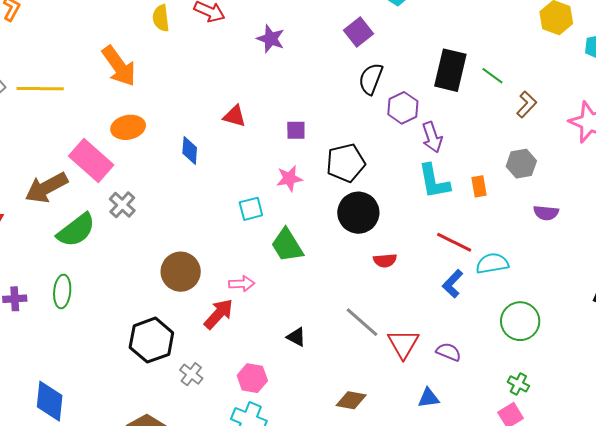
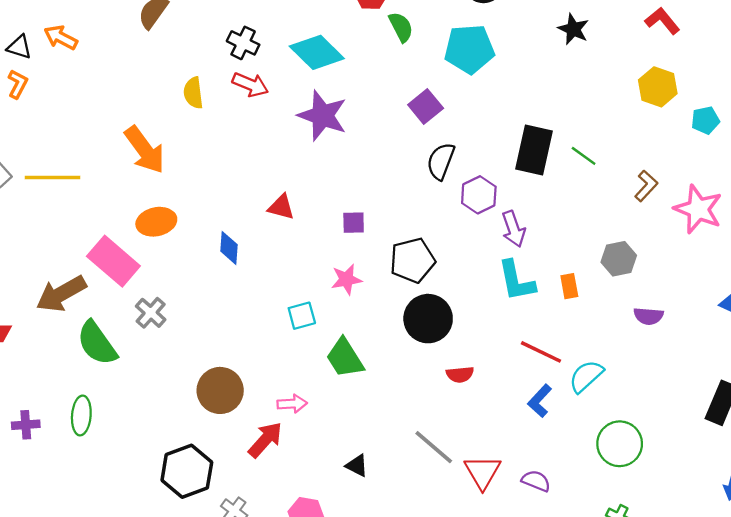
purple star: (271, 39) -> (322, 116), size x1.5
brown L-shape: (527, 104) -> (646, 186), moved
green semicircle: (76, 230) -> (97, 343), turned 93
cyan semicircle: (492, 263) -> (586, 376), turned -32

